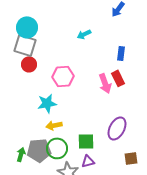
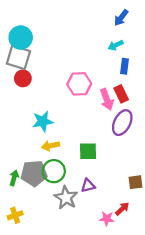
cyan arrow: (84, 34) -> (116, 45), moved
pink hexagon: (63, 76) -> (79, 84), moved
purple ellipse: (117, 128) -> (122, 123), moved
green square: (86, 141) -> (88, 151), moved

